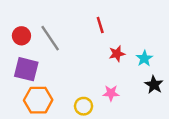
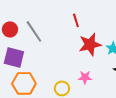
red star: (117, 54) -> (90, 44), size x1.6

